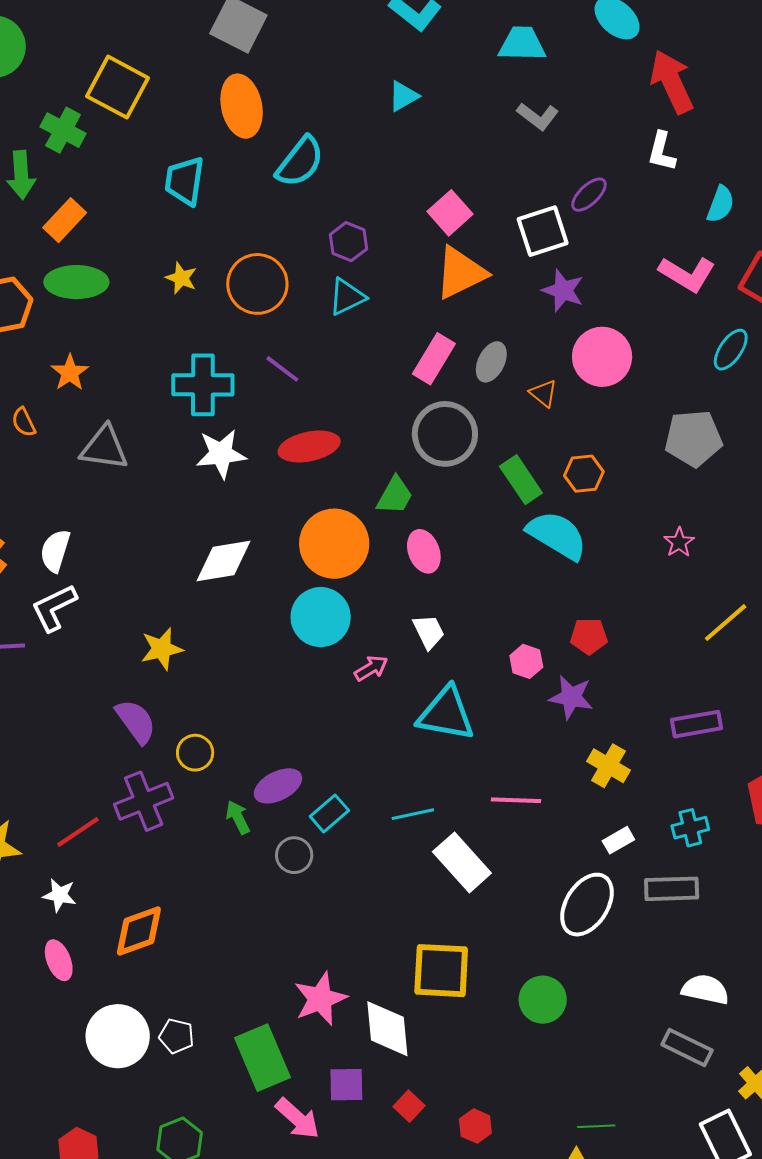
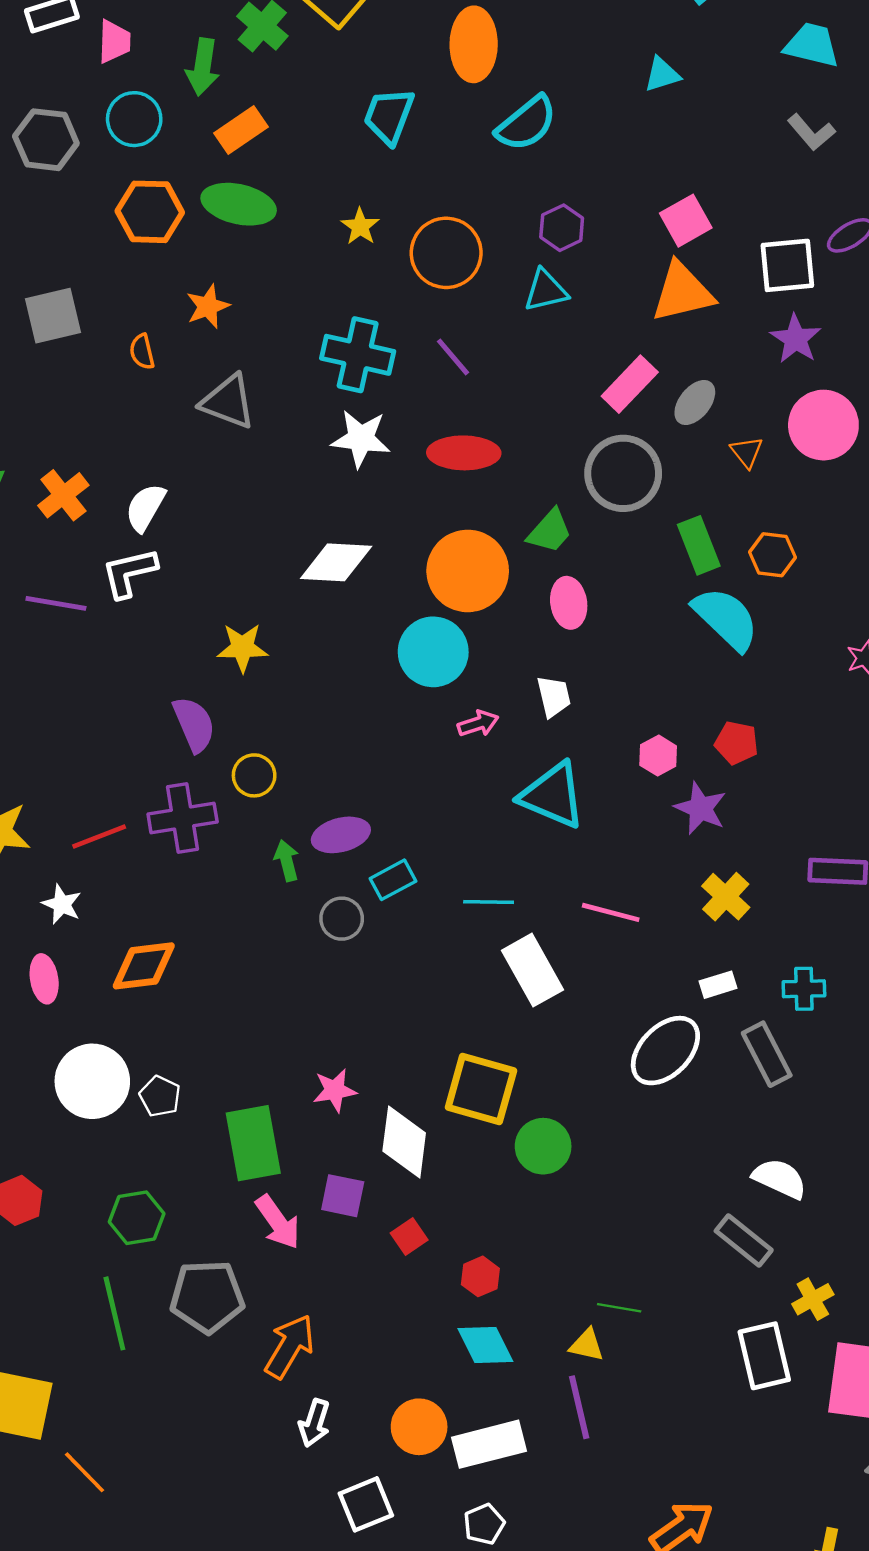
gray rectangle: (672, 889) -> (767, 1054), turned 52
pink star: (320, 999) -> (335, 1090), size x0.7
green circle: (543, 1000) -> (543, 1146), moved

